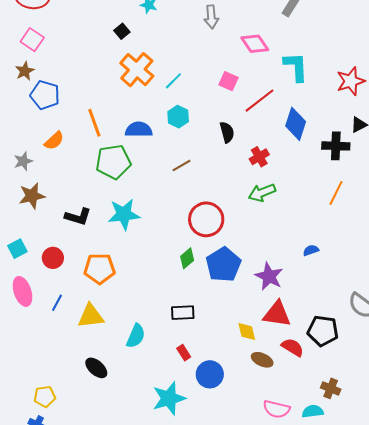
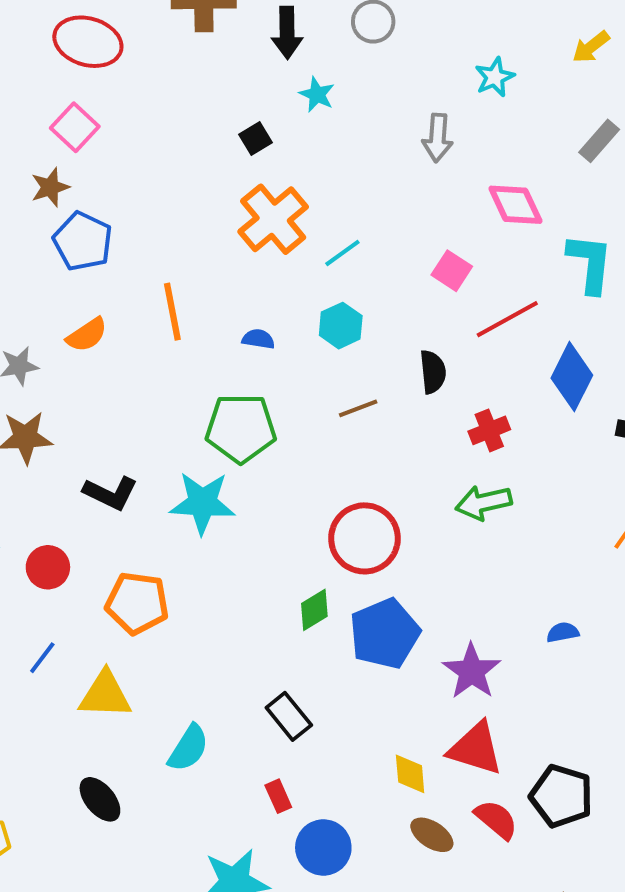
blue semicircle: (139, 130) -> (258, 339), size x0.6
green pentagon: (113, 162) -> (241, 428), moved
brown line: (182, 165) -> (358, 408), moved
black rectangle: (183, 313) -> (289, 716), turned 45

